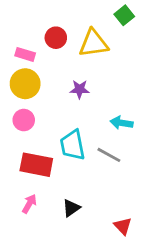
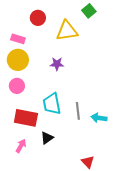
red circle: (56, 38) -> (38, 18), moved
cyan arrow: (121, 123) -> (99, 118), moved
gray line: (109, 155) -> (78, 111), turned 54
black triangle: (71, 208) -> (47, 138), moved

